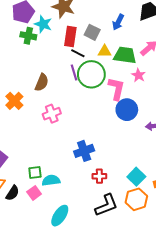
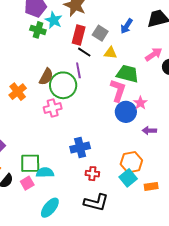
green trapezoid: (125, 55) -> (128, 74), moved
green circle: (91, 74) -> (63, 85), moved
pink star: (138, 75) -> (140, 103), moved
green square: (35, 172) -> (30, 163), size x1.5
orange hexagon: (136, 199) -> (131, 162), moved
black L-shape: (106, 205) -> (96, 202), turned 30

